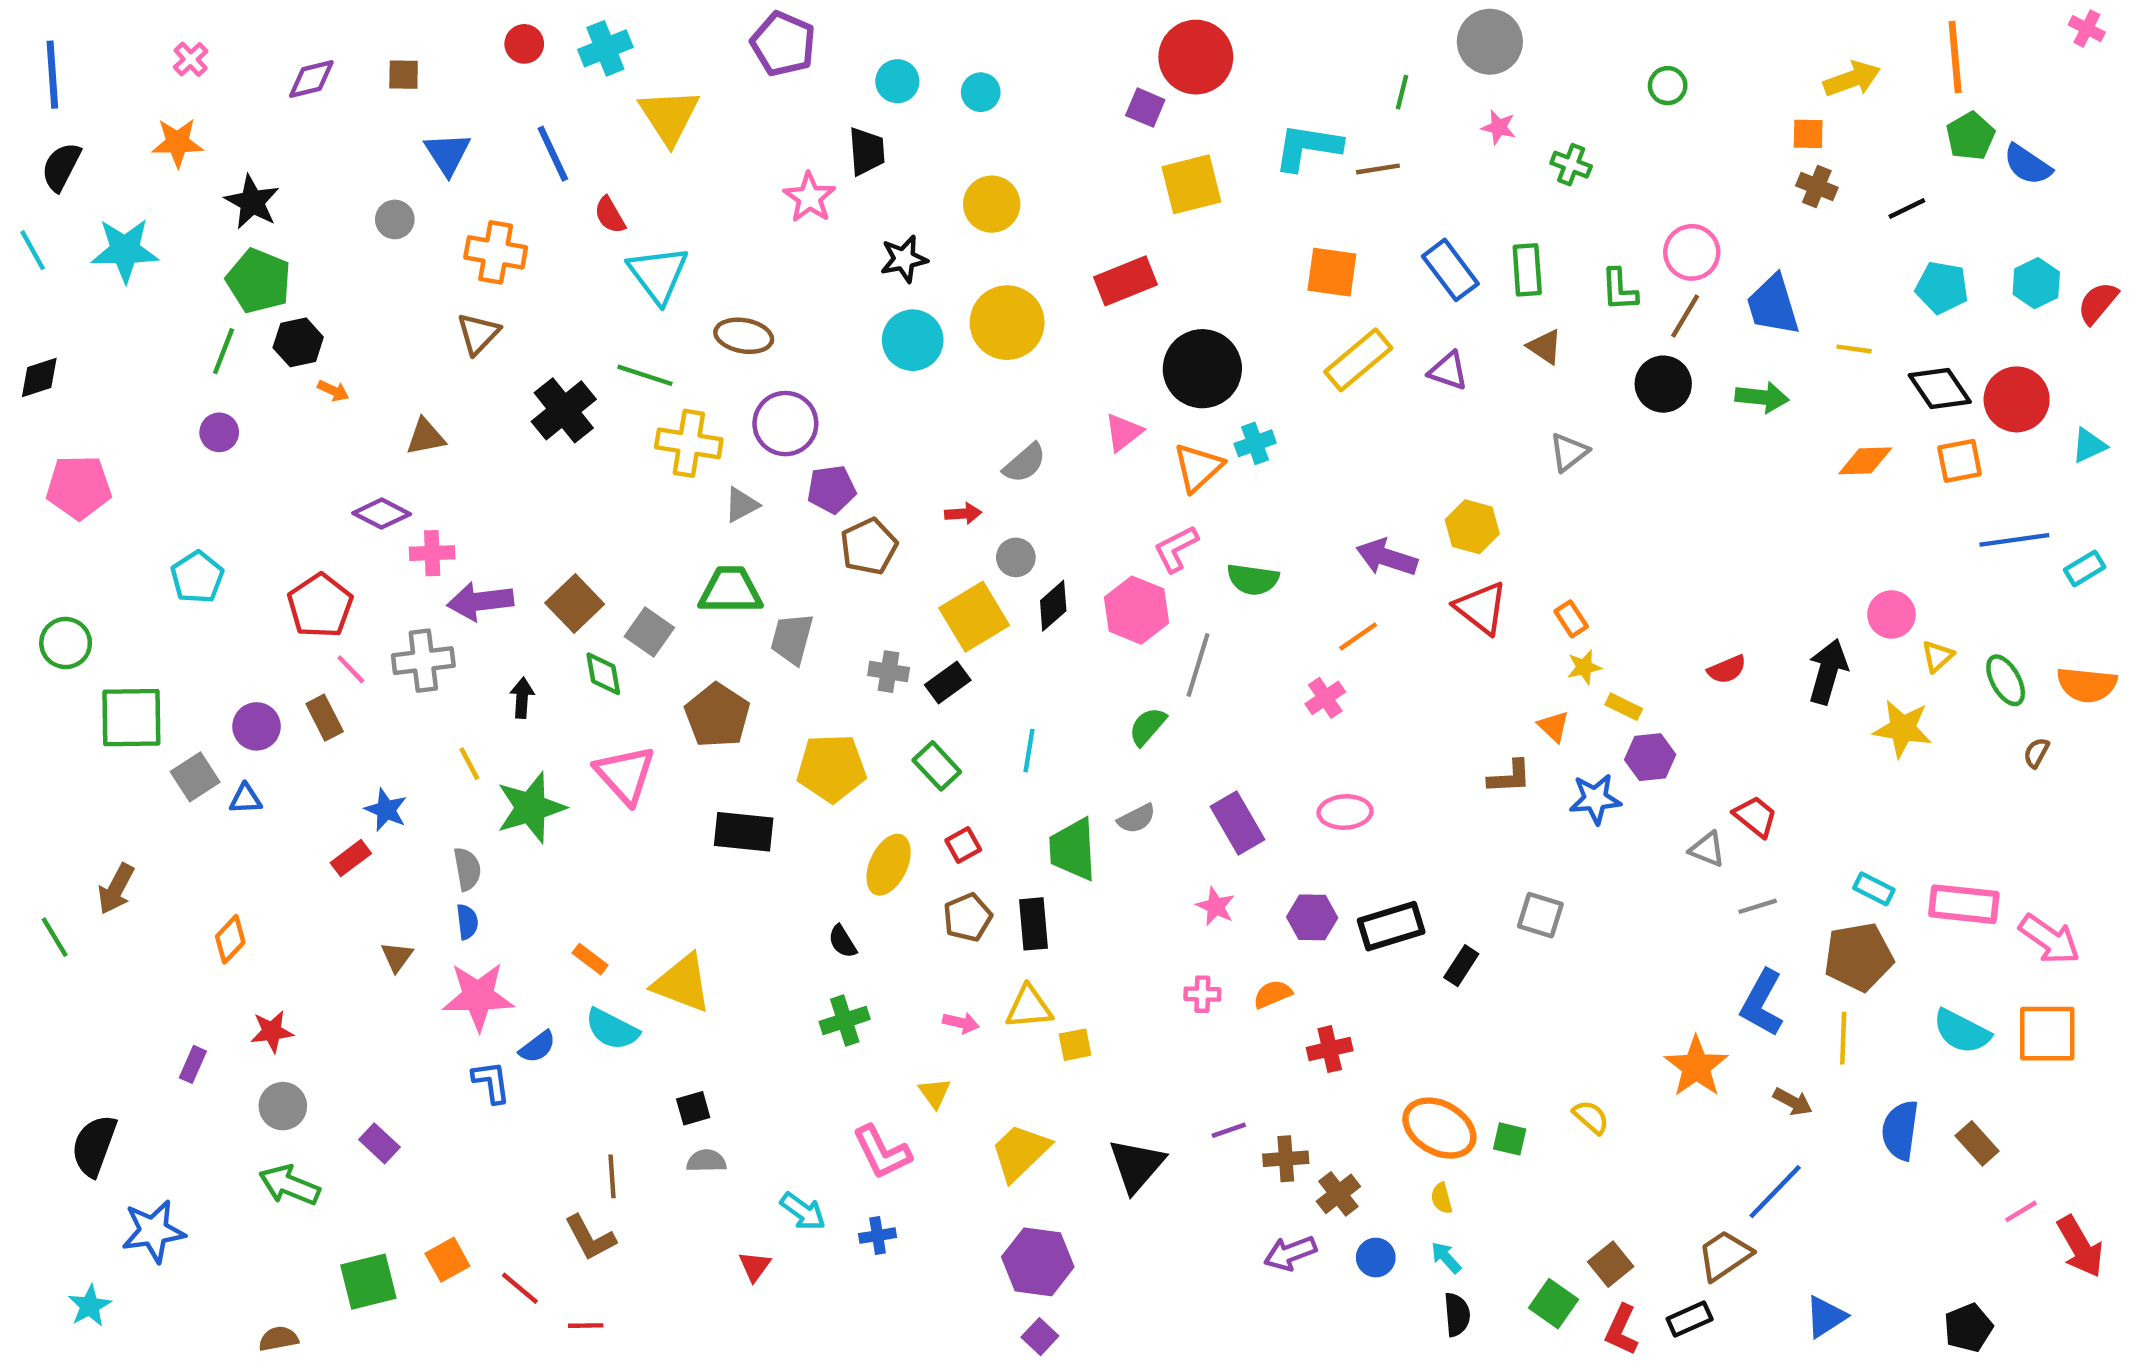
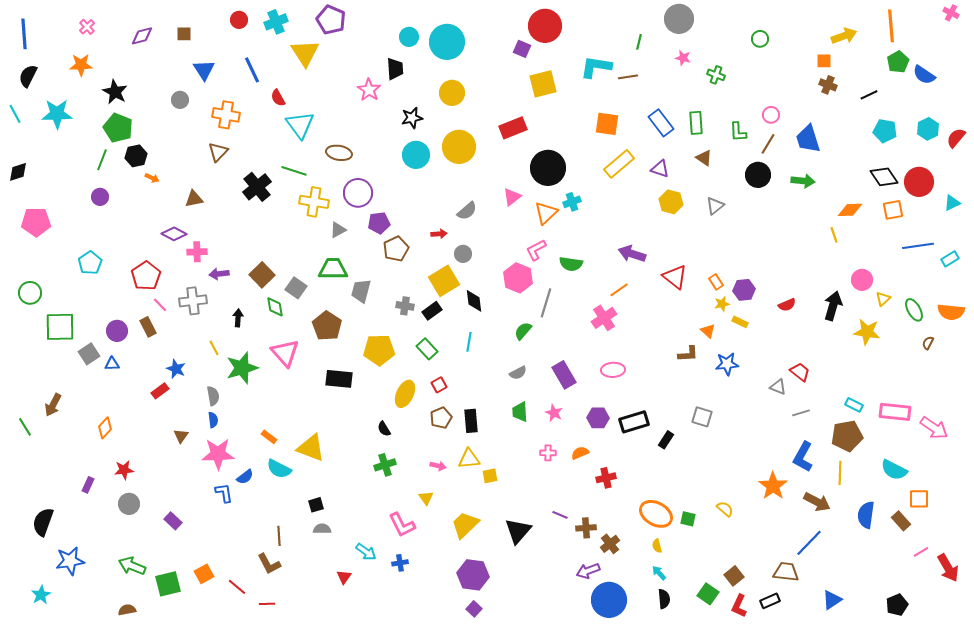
purple pentagon: (783, 44) -> (331, 20), moved
cyan circle: (981, 92) -> (447, 42), size x2.0
pink circle: (1692, 252) -> (771, 115), size x0.7
yellow line: (1854, 349) -> (834, 235), moved, turned 63
yellow hexagon: (1472, 527) -> (671, 202), moved
purple arrow: (480, 601) -> (219, 274), size x0.7
black diamond: (1053, 606) -> (474, 301), moved, turned -55
pink cross: (1325, 698) -> (604, 318), size x1.4
purple hexagon: (1650, 757) -> (744, 290), moved
green trapezoid: (1073, 849) -> (520, 412), moved, size x0.7
orange square: (2047, 1034) -> (919, 499), moved, size x0.7
brown arrow: (1793, 1102) -> (817, 502), size x1.5
purple line: (1229, 1130) -> (560, 515), turned 42
green arrow: (289, 1185) -> (132, 566), moved
brown trapezoid: (1725, 1255) -> (786, 572), turned 40
blue circle: (1376, 1258) -> (609, 600), moved, size x2.0

